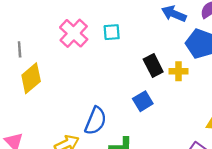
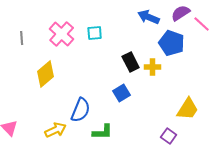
gray line: (20, 49) -> (22, 38), moved
yellow diamond: (31, 78) -> (46, 74), moved

